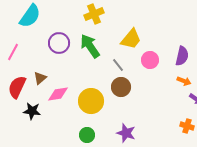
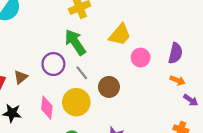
purple circle: (59, 43) -> (53, 64), moved
gray line: (118, 65) -> (82, 73), moved
pink diamond: (58, 94) -> (47, 108), moved, turned -75

